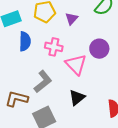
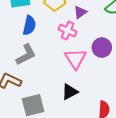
pink cross: (54, 47) -> (68, 31), moved
gray L-shape: (43, 82) -> (26, 55), moved

